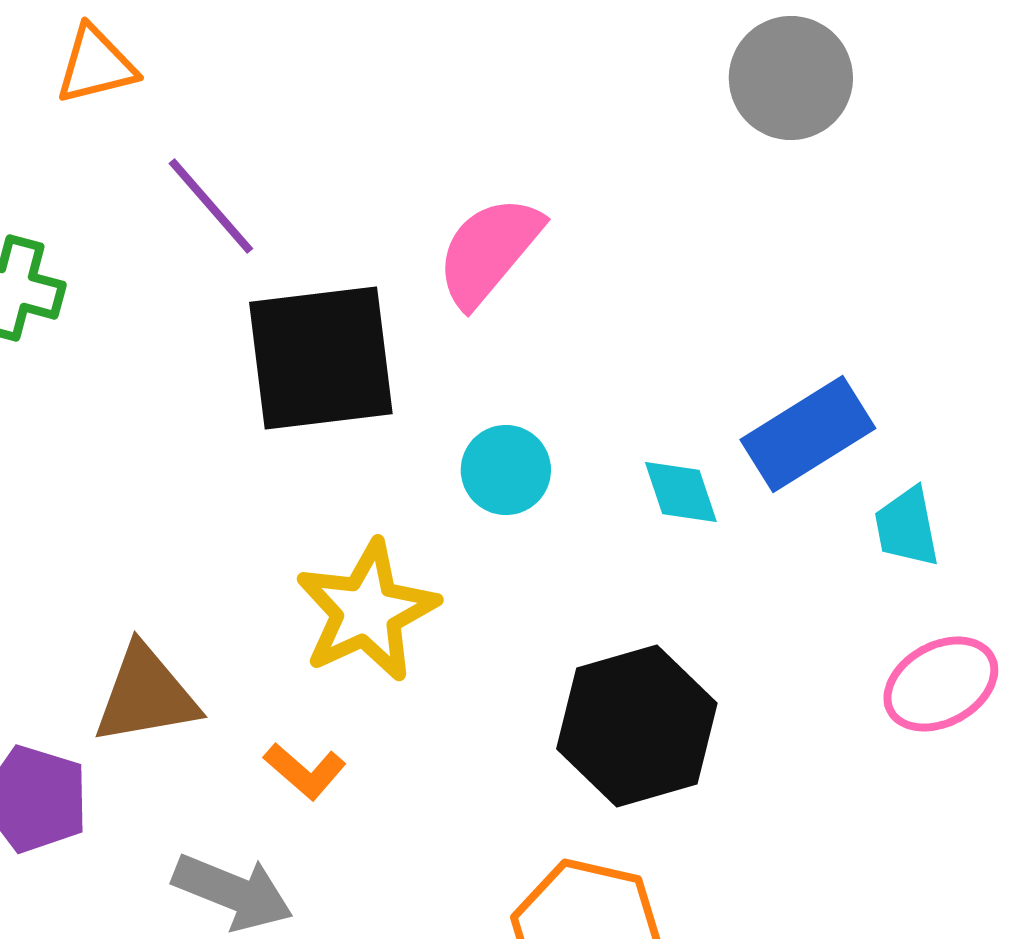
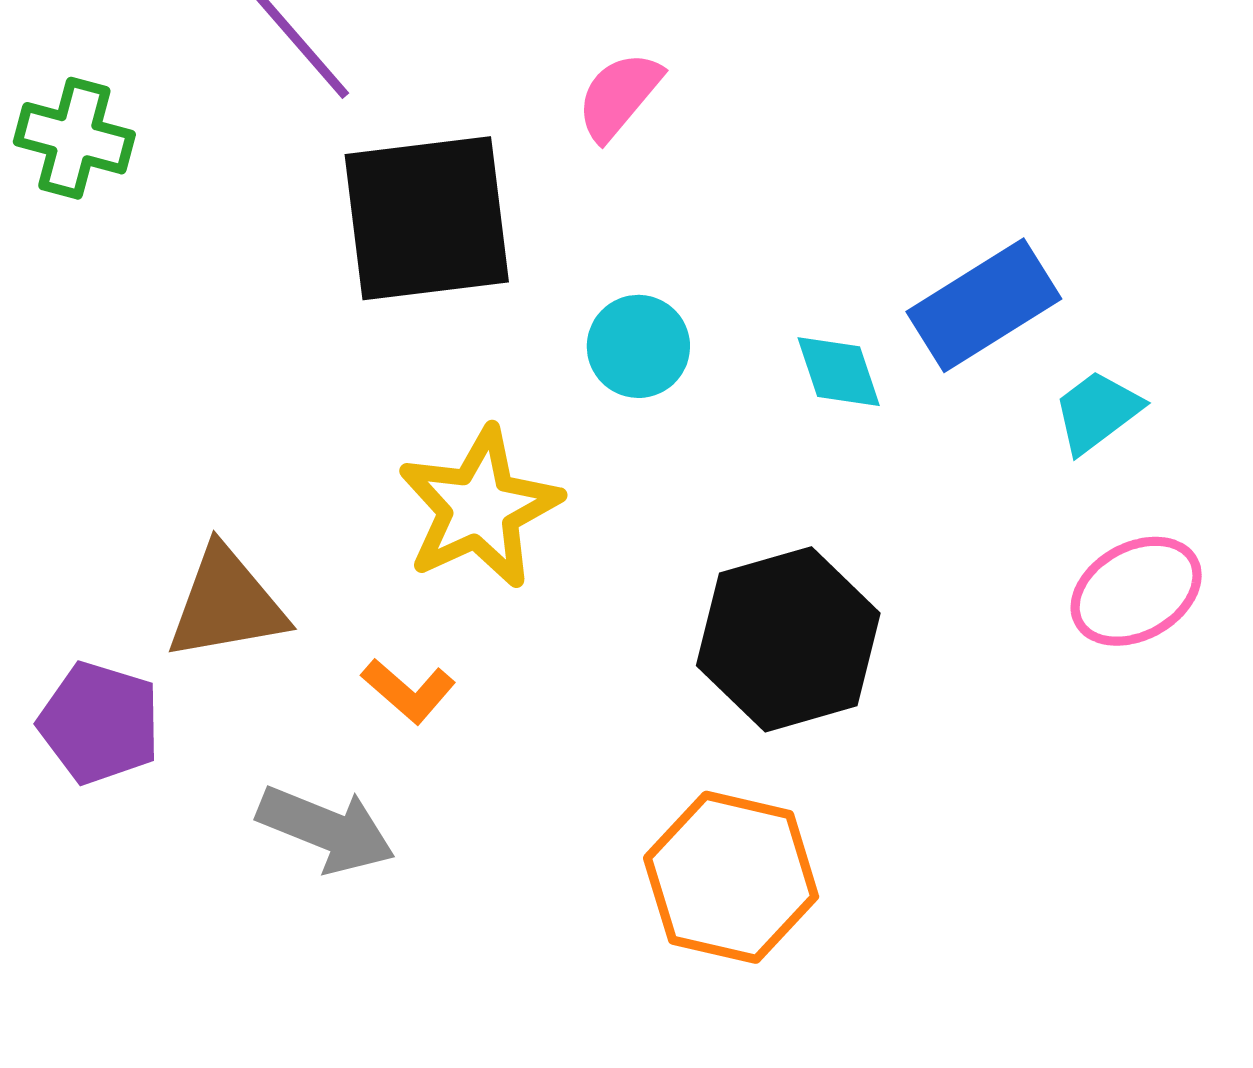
pink semicircle: (489, 251) -> (619, 96), size x0.7
cyan trapezoid: (907, 527) -> (1097, 412), turned 64

